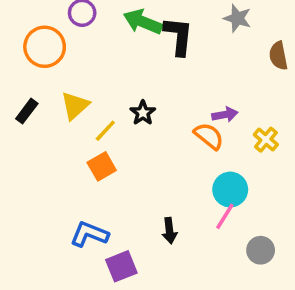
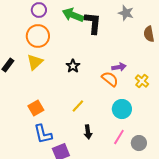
orange circle: (45, 47) -> (38, 36), moved
yellow line: (105, 131) -> (78, 106), moved
orange square: (102, 166) -> (36, 108), moved
pink line: (225, 216) -> (119, 137), moved
blue L-shape: (89, 234) -> (43, 134), turned -125

